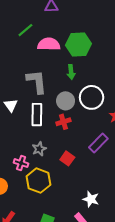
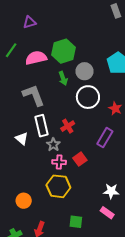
gray circle: (66, 101) -> (85, 71), moved
white triangle: (11, 105) -> (22, 139), moved
gray star: (39, 149) -> (53, 145), moved
red square: (67, 158) -> (80, 159), turned 32
pink cross: (21, 163) -> (59, 162), moved

